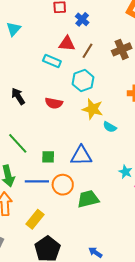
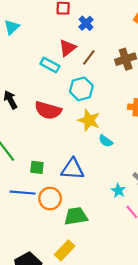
red triangle: (67, 44) -> (67, 48), turned -48
red semicircle: (54, 103) -> (48, 110), size x1.4
yellow rectangle: (35, 219) -> (65, 250), moved

